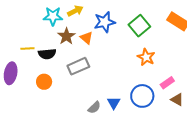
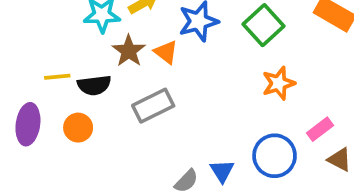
orange star: (146, 57) -> (279, 83), turned 30
orange circle: (44, 82) -> (78, 128), moved

